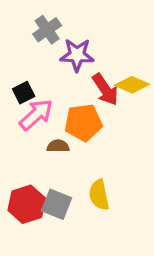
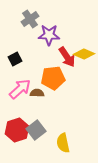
pink arrow: (36, 115) -> (20, 89), moved
yellow semicircle: (99, 195) -> (63, 143), moved
gray square: (57, 204) -> (36, 130), turned 30

